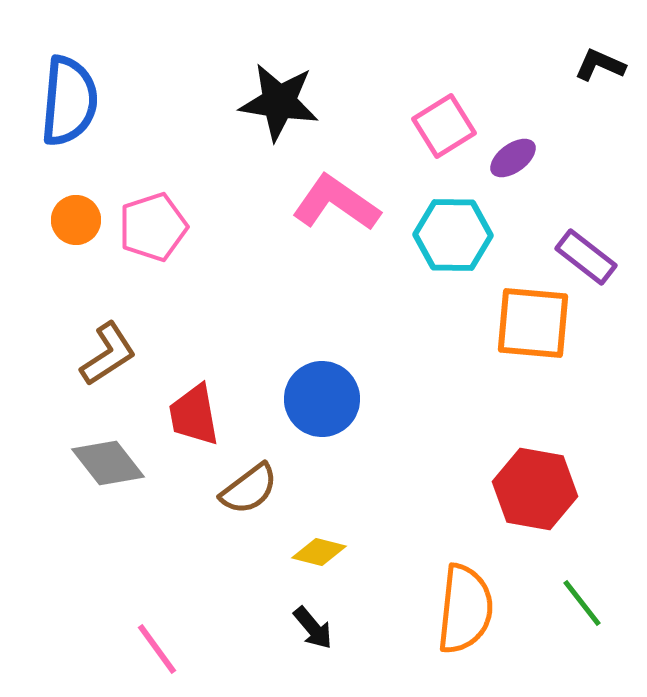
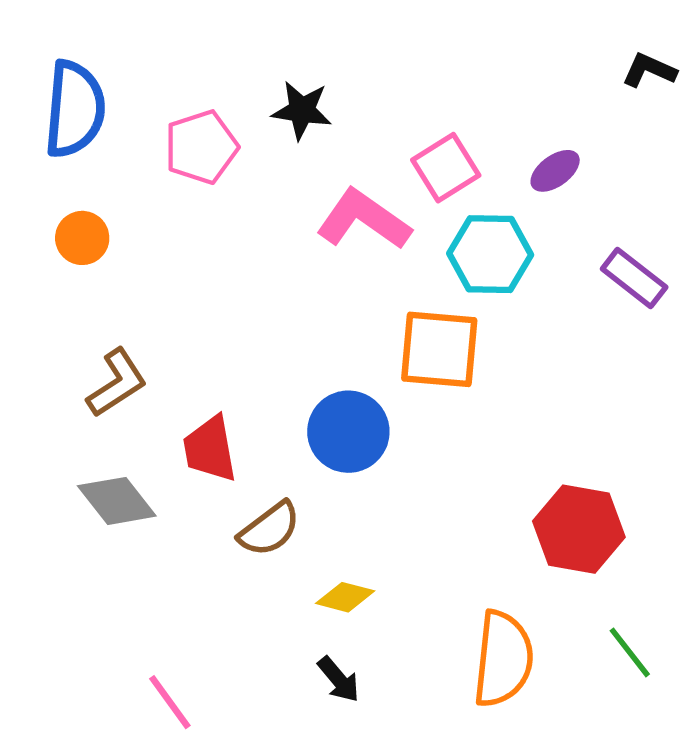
black star: (279, 102) -> (302, 110), size x0.7
pink square: (444, 126) -> (446, 168), moved
pink pentagon: (153, 227) -> (201, 147), moved
orange square: (533, 323) -> (439, 349), moved

